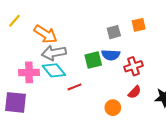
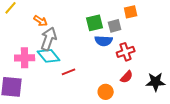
gray square: (114, 32) -> (115, 26), moved
orange arrow: (46, 34) -> (41, 21), size x0.6
gray arrow: (54, 53) -> (49, 39), turned 120
green square: (93, 60) -> (95, 23), moved

